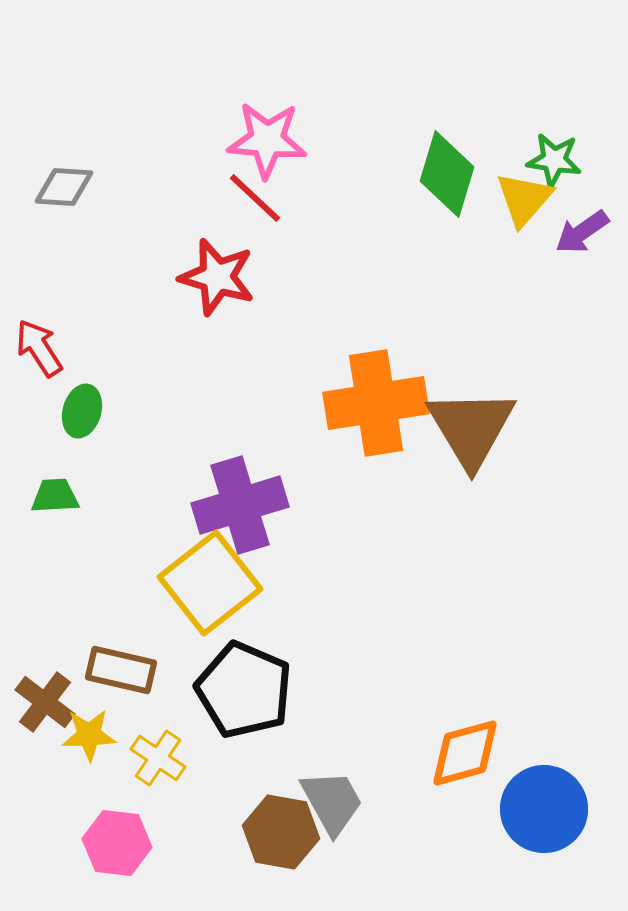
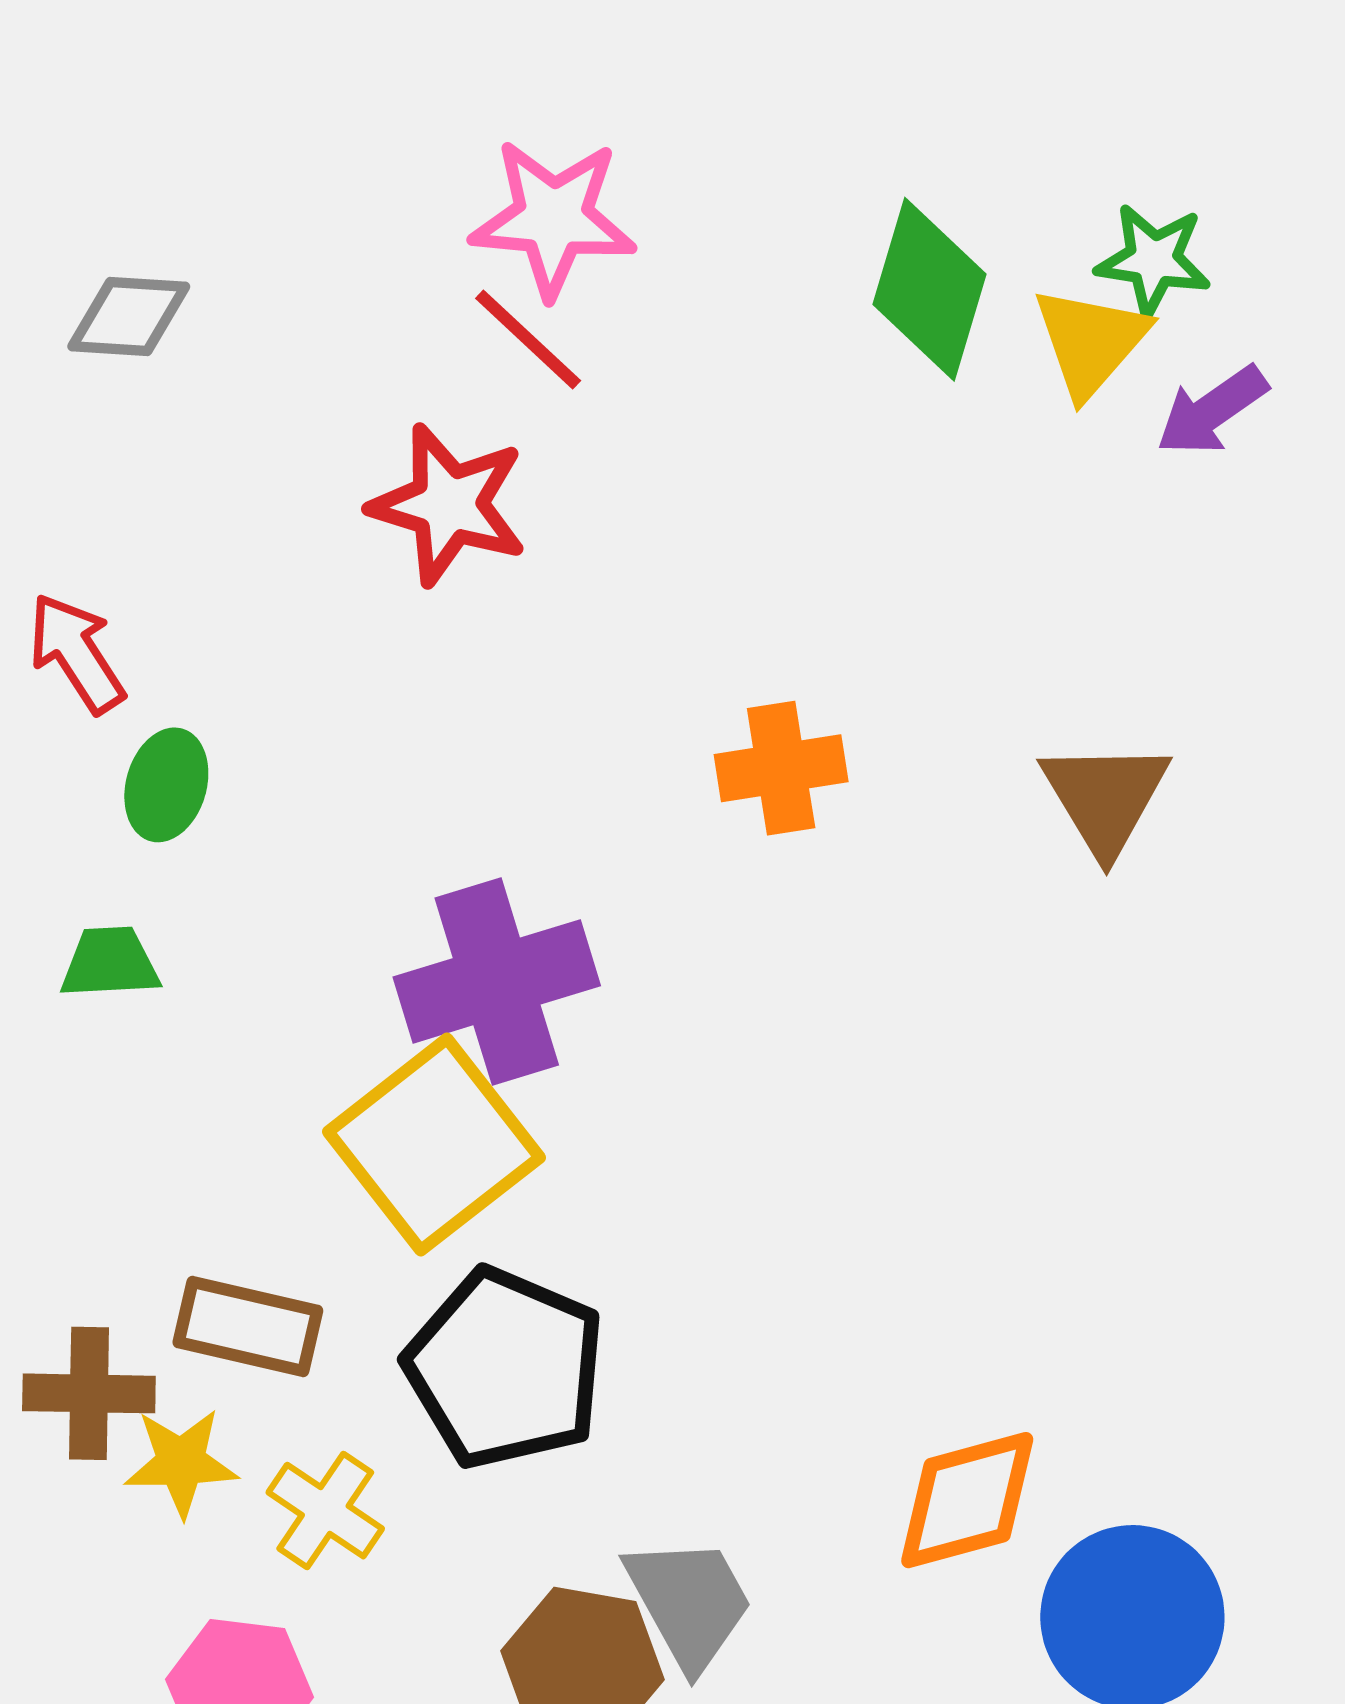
orange cross: (376, 403) -> (781, 768), size x0.6
brown triangle: (471, 428) -> (1105, 797), moved, size x0.7
brown cross: (45, 702) -> (89, 1393), turned -36

